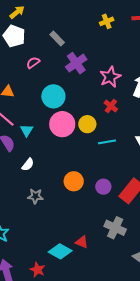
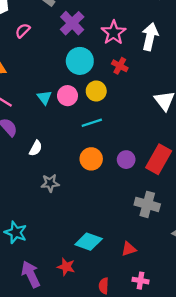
cyan circle: (53, 96) -> (80, 61), moved
pink circle: (62, 124) -> (67, 96), size x0.7
cyan triangle: (27, 130) -> (44, 97), moved
cyan line: (107, 142) -> (92, 123), moved
red triangle: (82, 242) -> (129, 249), moved, turned -32

